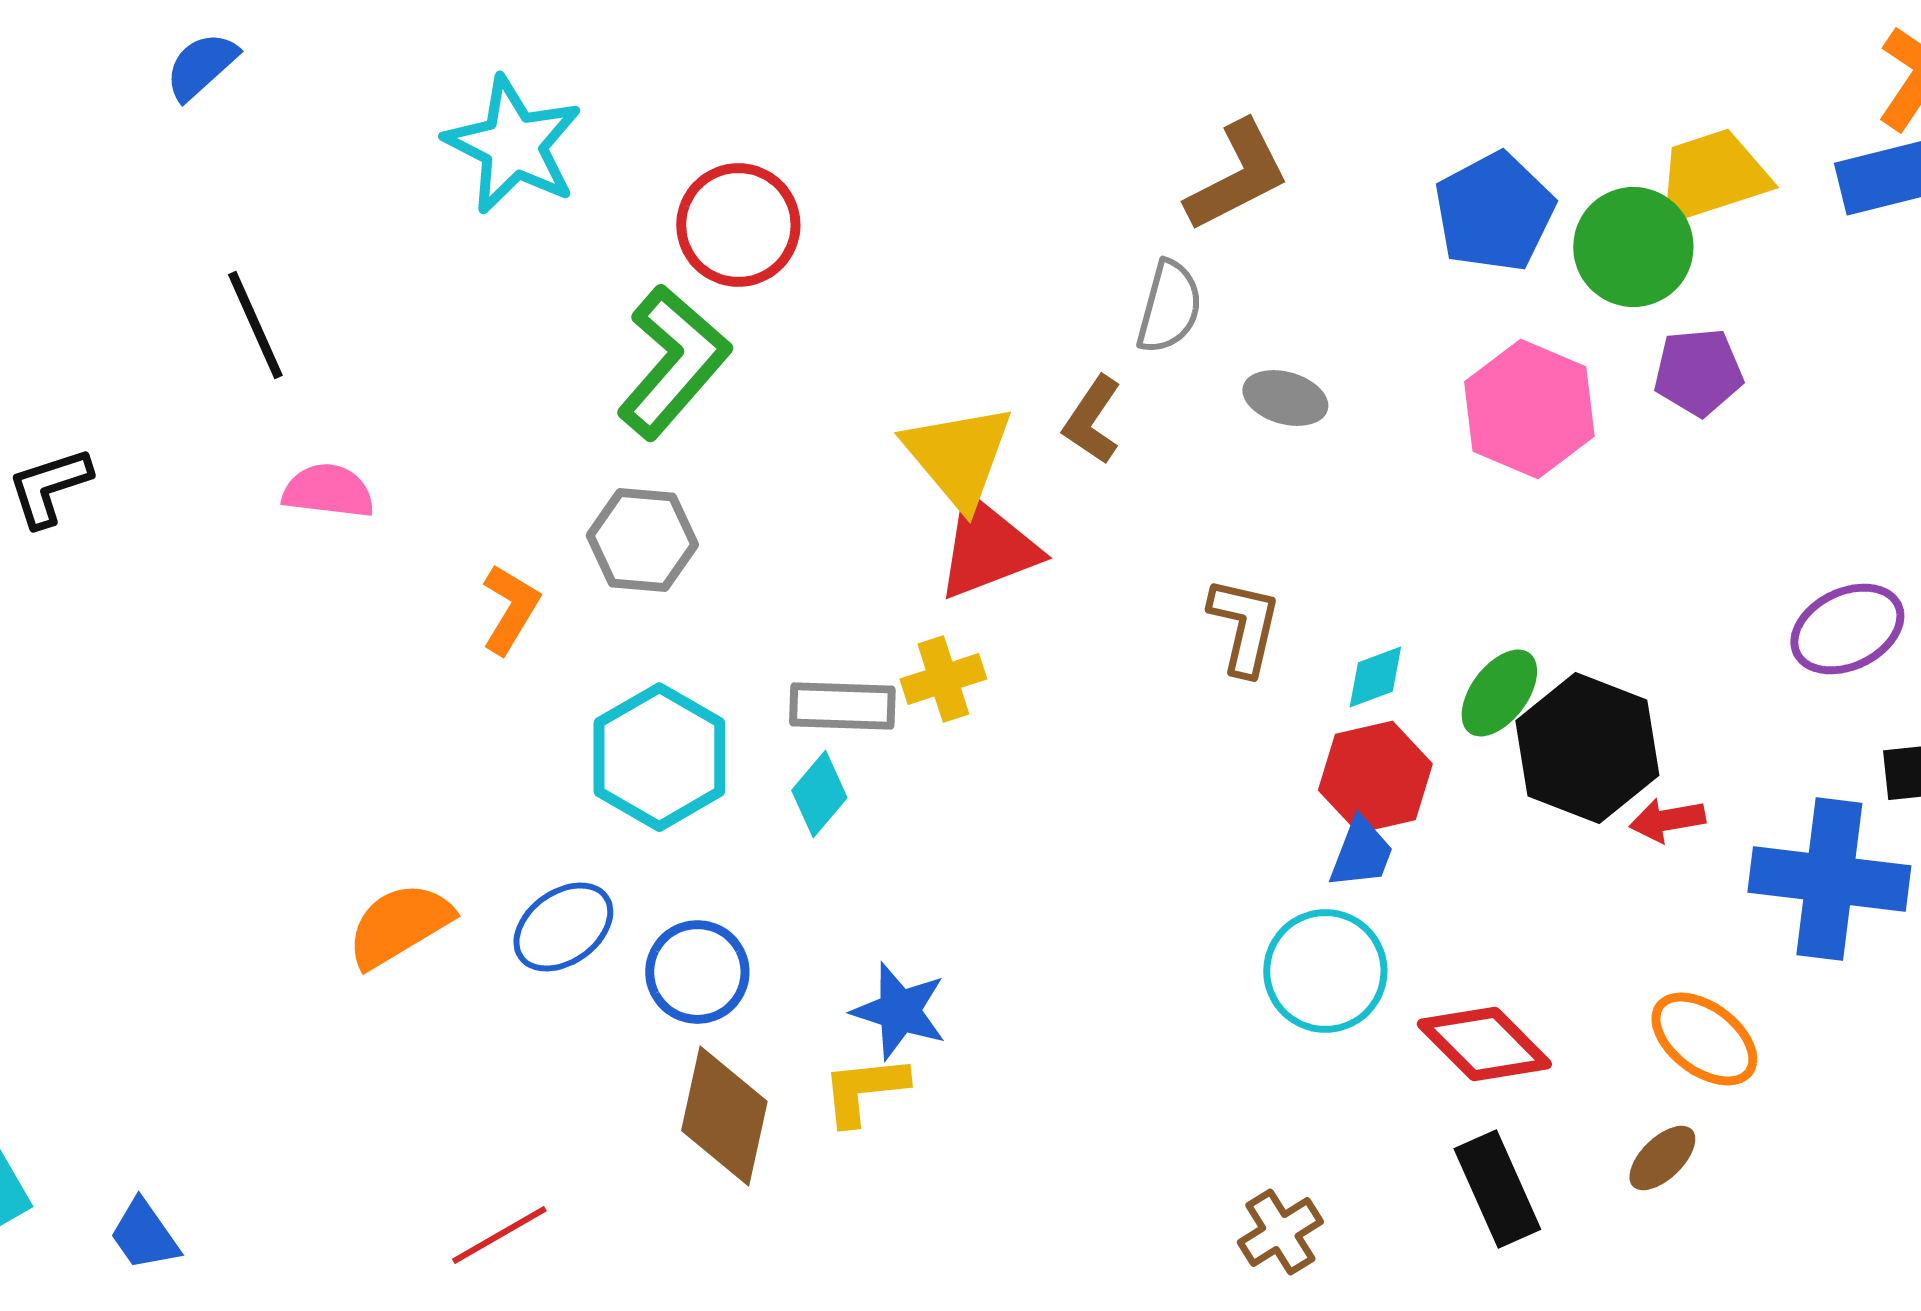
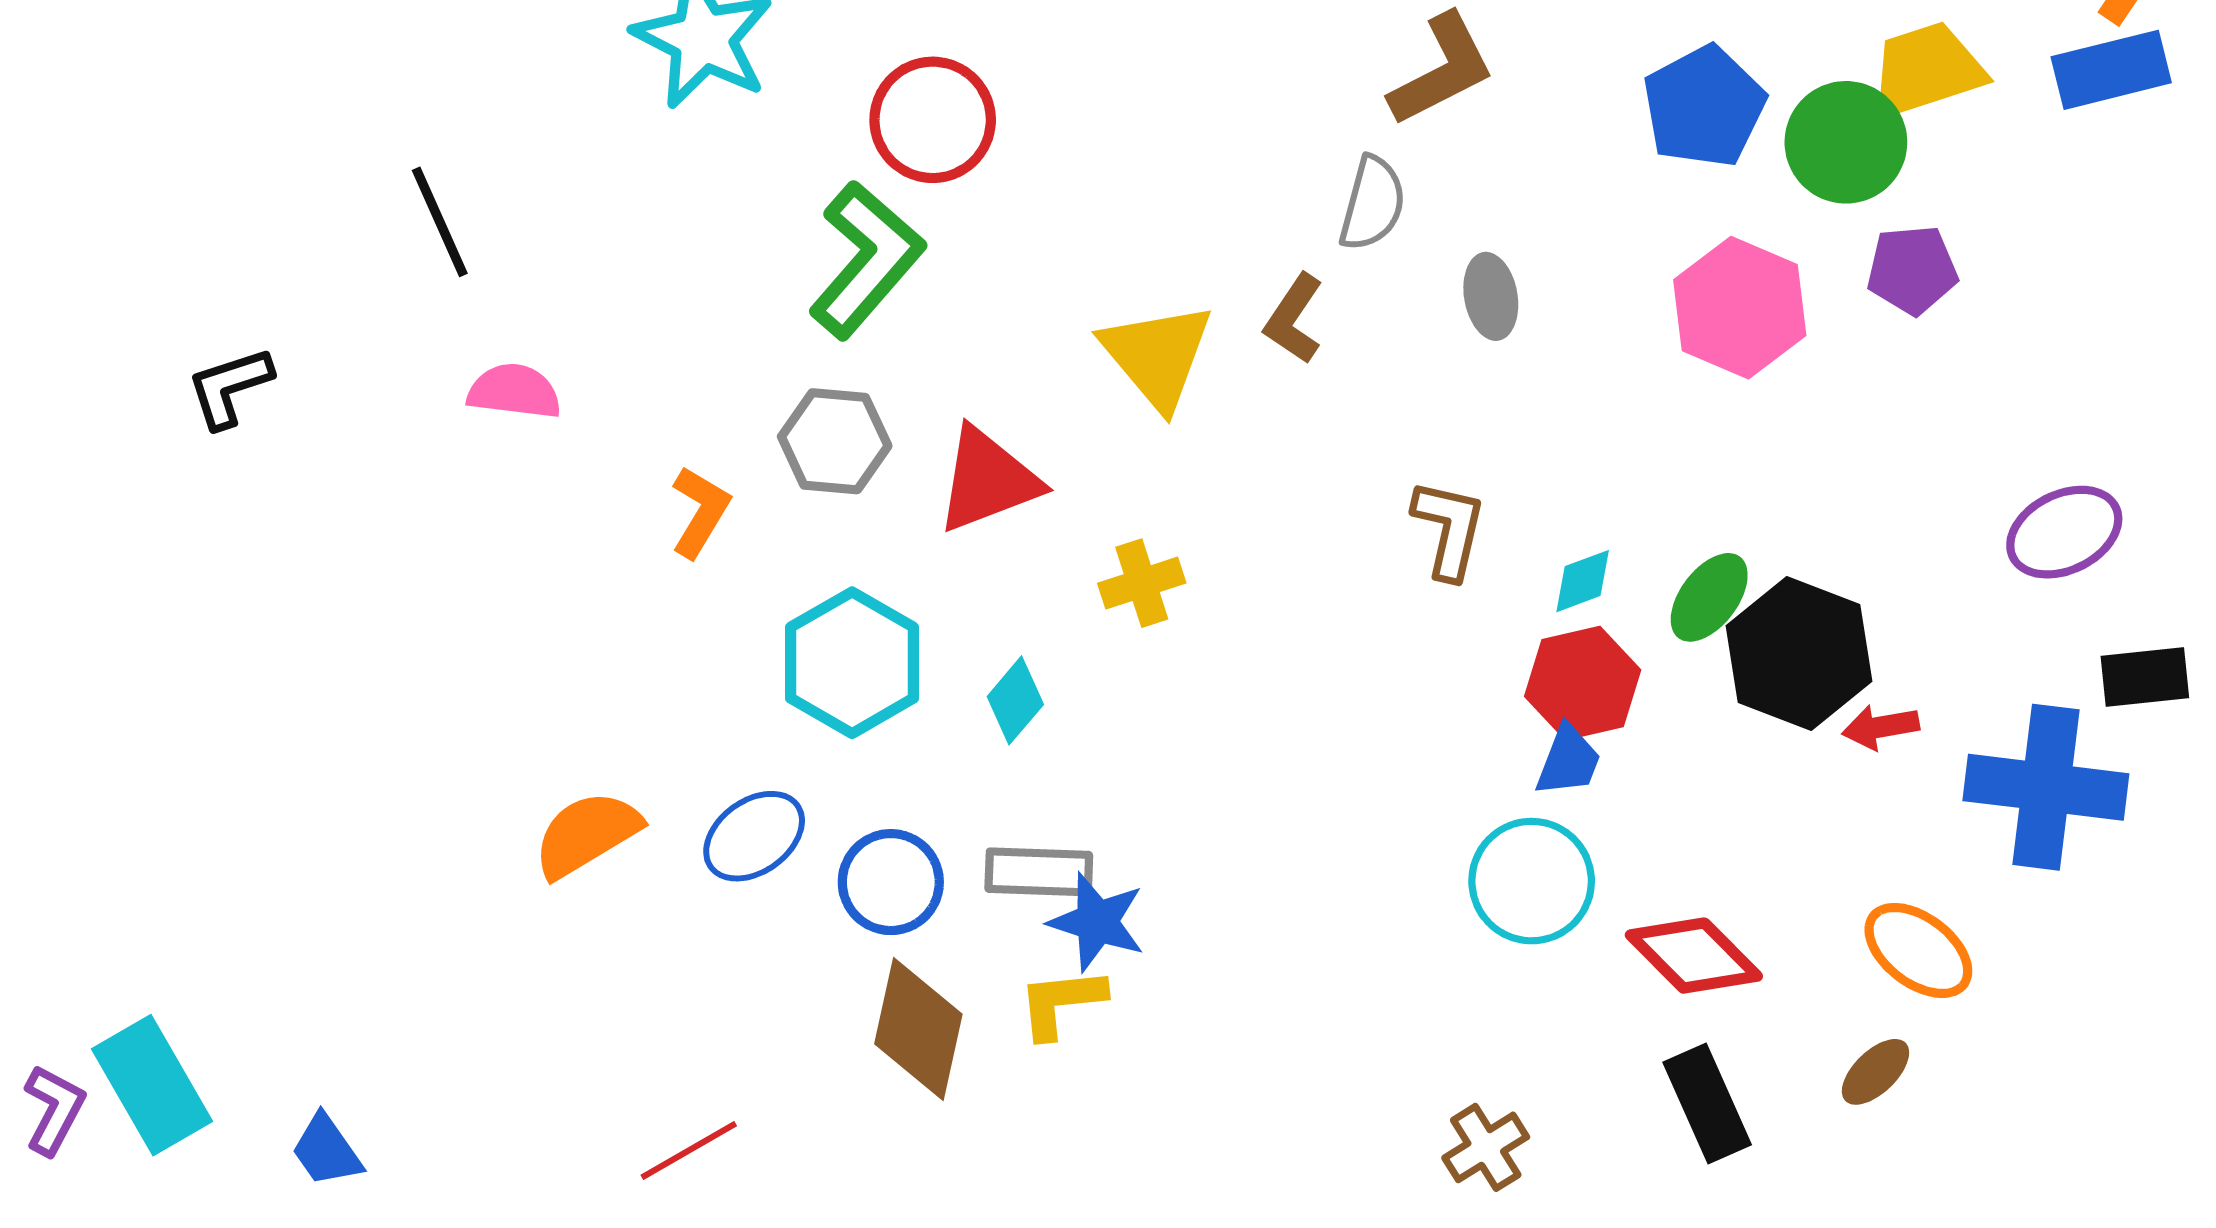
gray ellipse: (1285, 398) -> (1491, 296), turned 64
red triangle: (987, 548) -> (988, 480), moved
gray rectangle: (842, 706) -> (1039, 872), moved

